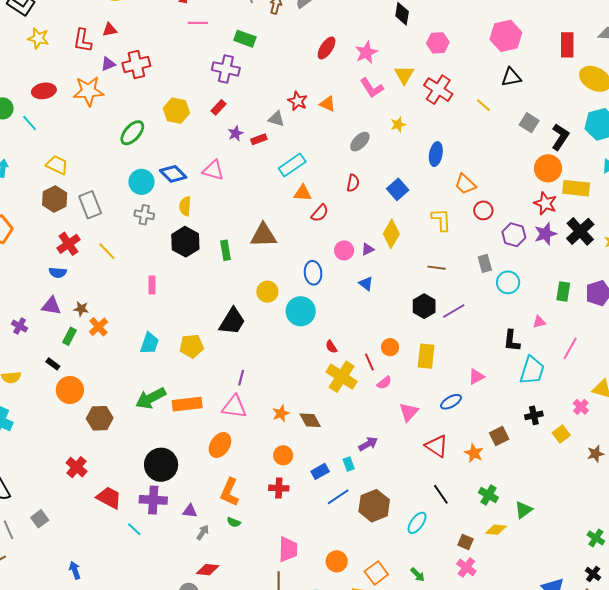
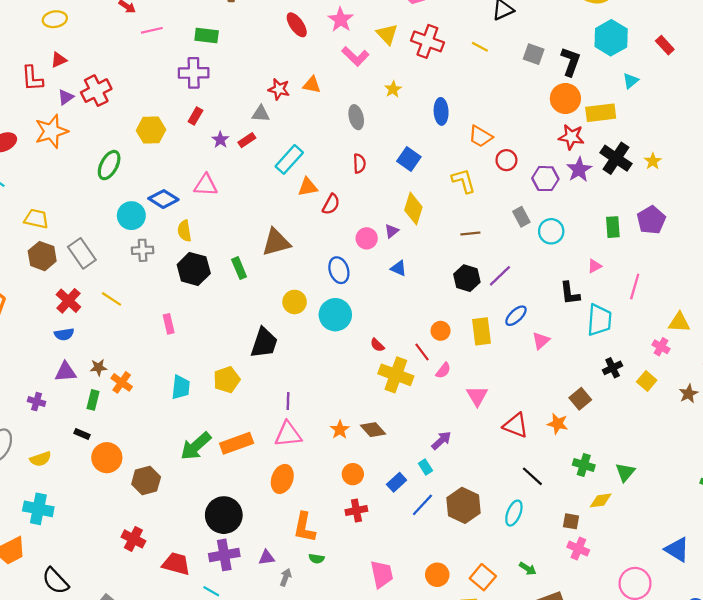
red ellipse: (327, 48) -> (297, 25), turned -55
gray ellipse: (360, 142) -> (356, 117), turned -45
blue ellipse: (451, 402) -> (516, 316), moved

